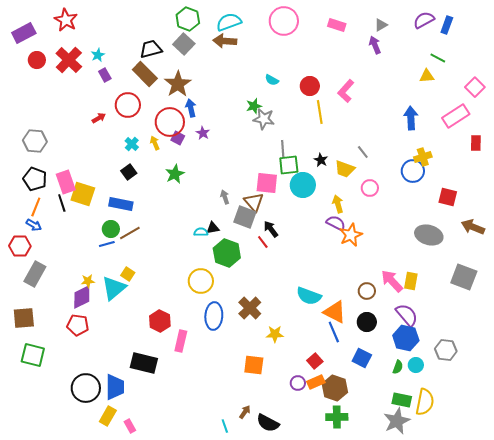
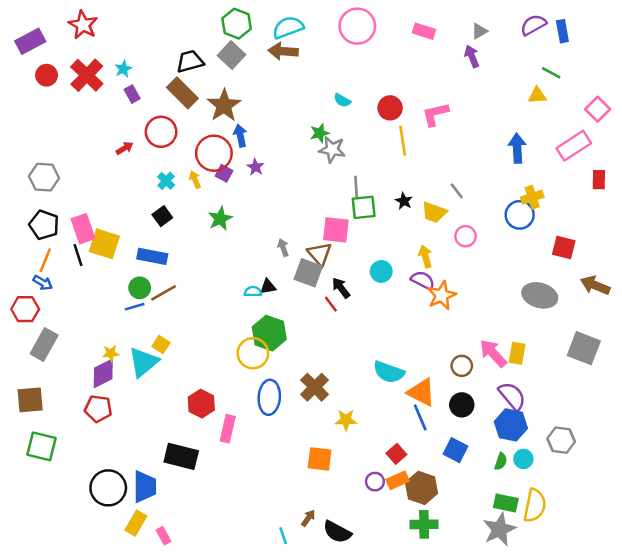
blue rectangle: (447, 25) -> (562, 31), turned -30
pink L-shape: (346, 91) -> (435, 114), turned 35
cyan circle: (303, 185) -> (381, 271), moved, size x0.7
green hexagon: (227, 253) -> (269, 333), moved

